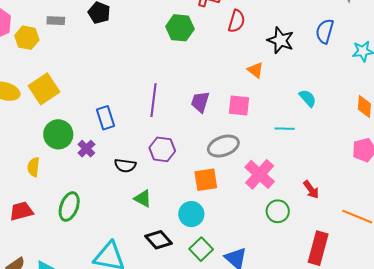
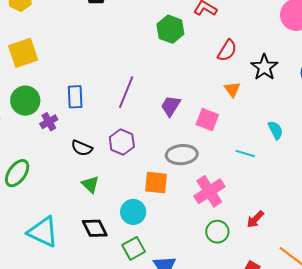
red semicircle: (237, 21) -> (227, 50), moved
red arrow: (311, 190) -> (255, 219), turned 66

